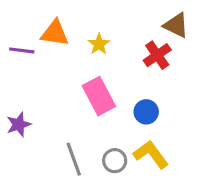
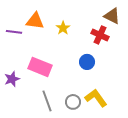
red cross: (157, 55) -> (100, 35), turned -30
pink rectangle: (99, 96) -> (40, 67), moved, turned -40
blue circle: (146, 112) -> (87, 62), moved

